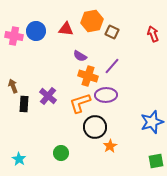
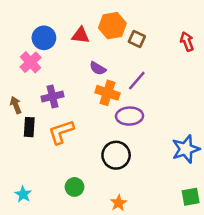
pink cross: (14, 36) -> (30, 62), moved, turned 36
purple cross: (48, 96) -> (52, 96), moved, turned 36
orange L-shape: (80, 103) -> (61, 132), moved
orange star: (110, 146) -> (119, 203), moved

